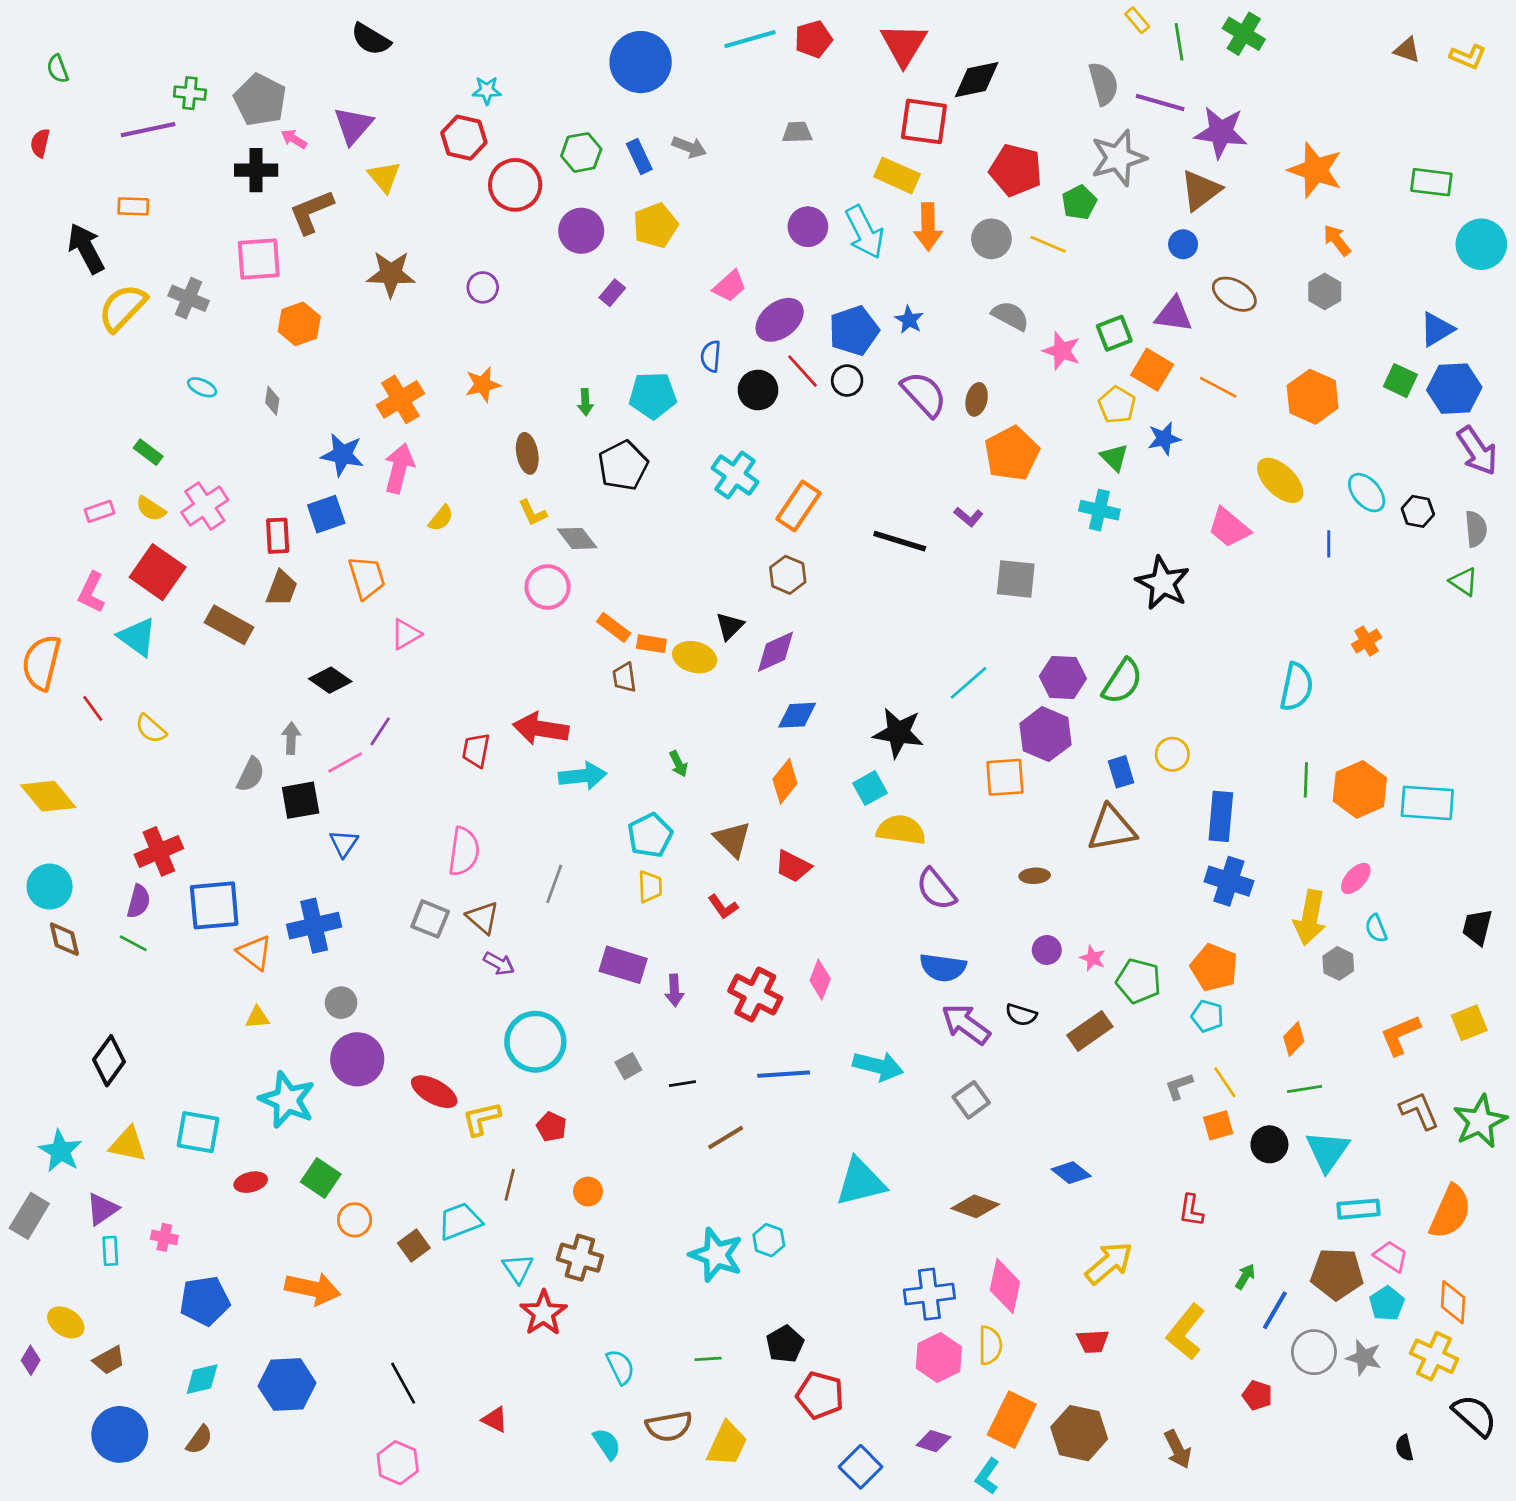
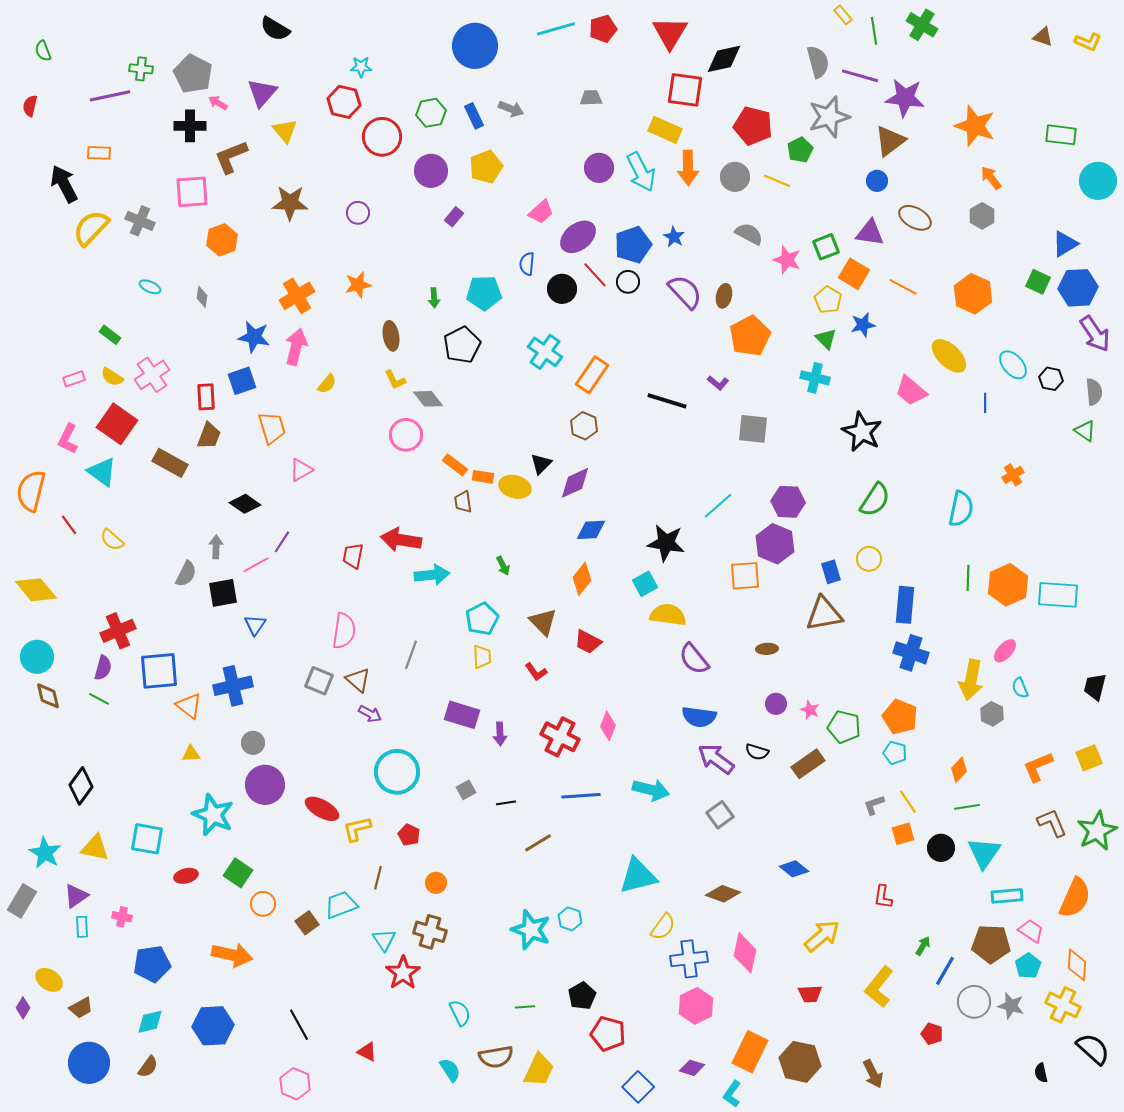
green semicircle: (1122, 681) -> (875, 500), moved
yellow semicircle: (990, 1345) -> (663, 927), moved, turned 36

